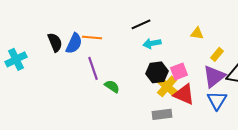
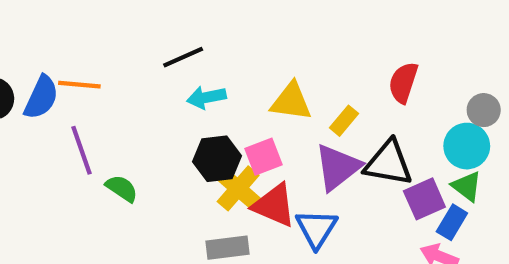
yellow triangle: (197, 33) -> (291, 102), moved, size x1.5
blue triangle: (217, 100) -> (316, 229), moved

